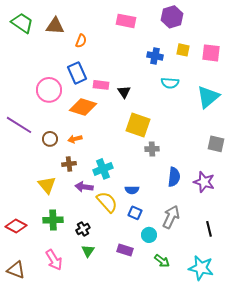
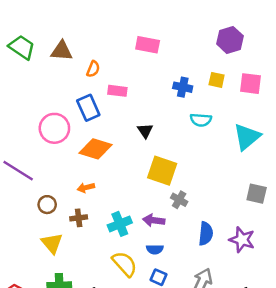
purple hexagon: (172, 17) -> (230, 40), moved
pink rectangle: (101, 85) -> (117, 91), moved
brown circle: (50, 139) -> (47, 205), moved
gray cross: (152, 149) -> (179, 200), turned 32
purple arrow: (84, 187) -> (154, 220), moved

